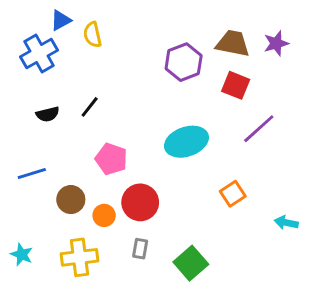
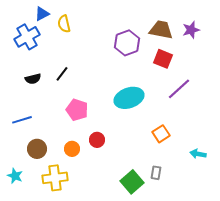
brown circle: (71, 200) -> (37, 149), moved
red circle: (140, 202) -> (97, 140), size x0.6
gray rectangle: (140, 249) -> (156, 173), moved

